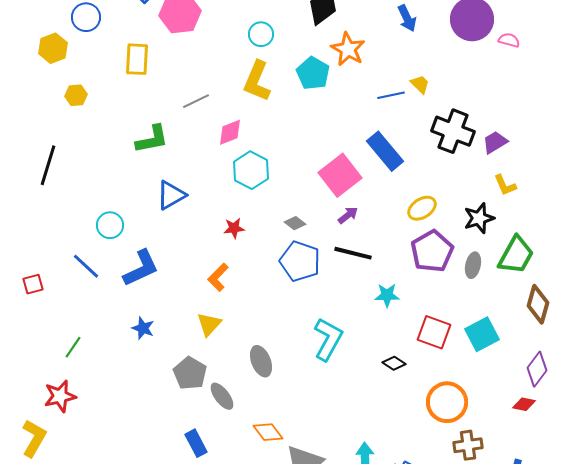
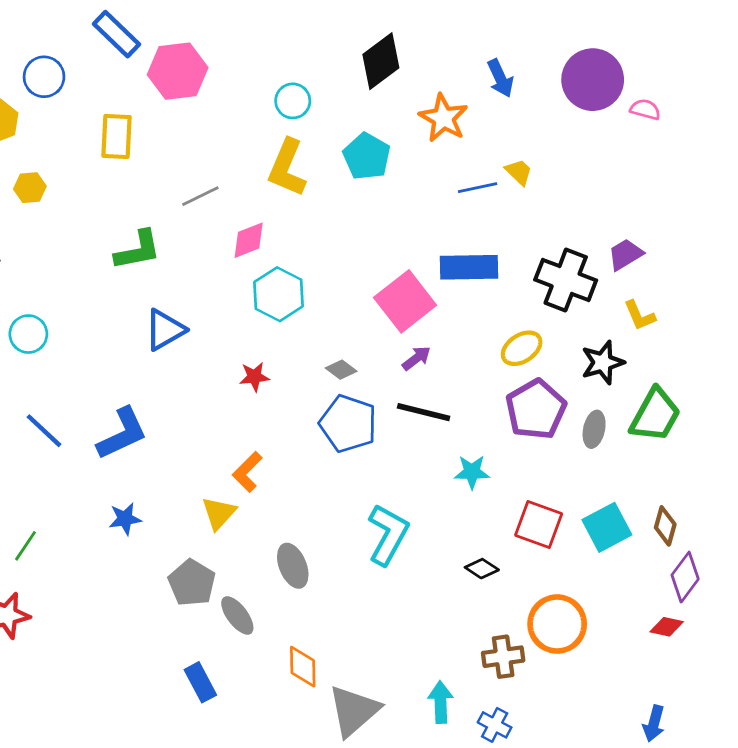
orange star: (348, 49) -> (443, 118), moved
black cross: (453, 131) -> (566, 280), moved
blue rectangle: (385, 151) -> (469, 267), turned -51
cyan circle: (110, 225) -> (28, 334), moved
orange L-shape: (218, 277) -> (247, 472), moved
brown diamond: (538, 304) -> (665, 526), moved, size x0.7
blue star: (143, 328) -> (125, 519), turned -30
orange diamond: (268, 432) -> (303, 667), turned 36
brown cross: (468, 445) -> (503, 657), moved

